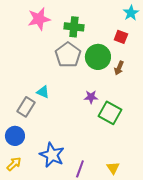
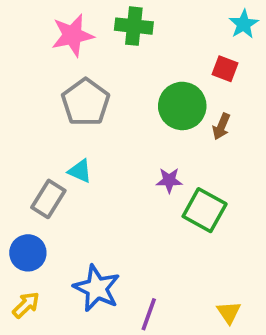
green cross: (74, 27) -> (134, 26), moved
gray pentagon: (68, 55) -> (86, 102), moved
yellow triangle: (113, 168) -> (229, 312), moved

